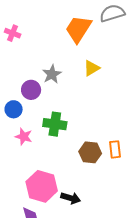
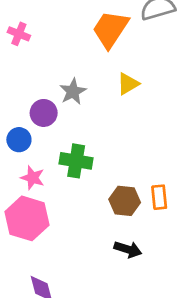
pink hexagon: (42, 186) -> (27, 218), moved
black arrow: (71, 198) -> (128, 249), moved

